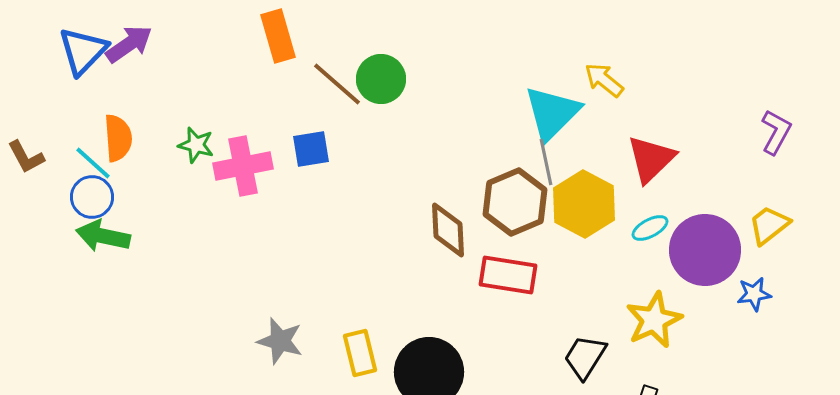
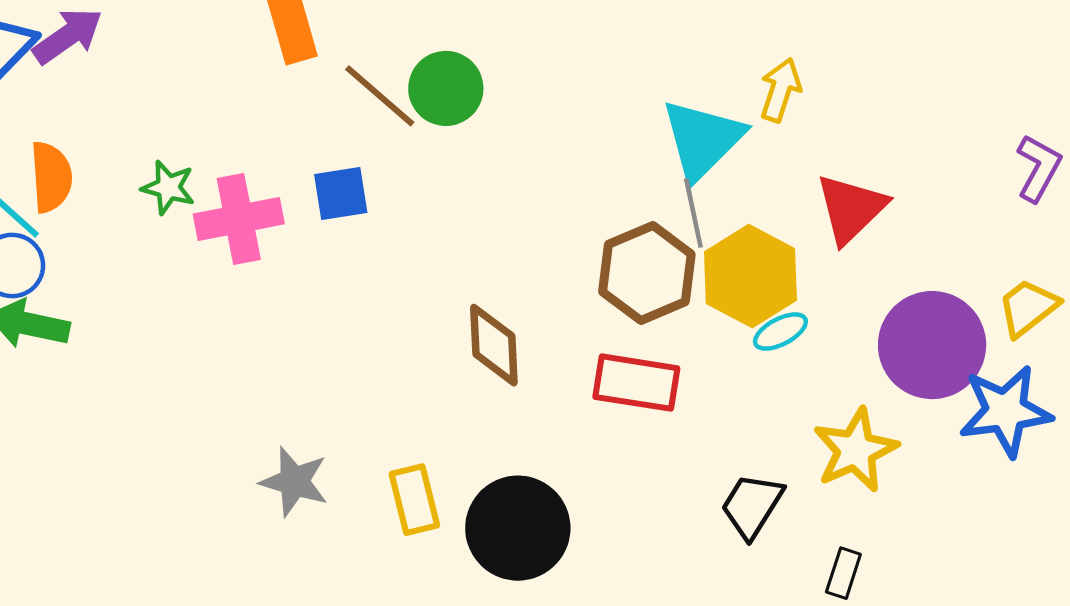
yellow arrow: (604, 80) -> (780, 90), turned 69
cyan ellipse: (650, 228) -> (780, 332), moved
brown diamond: (448, 230) -> (494, 345), moved
blue star: (754, 294) -> (1006, 411), size x1.8

